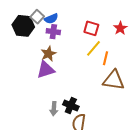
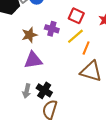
purple cross: (53, 32) -> (52, 29), moved
purple triangle: (46, 70) -> (33, 60), moved

